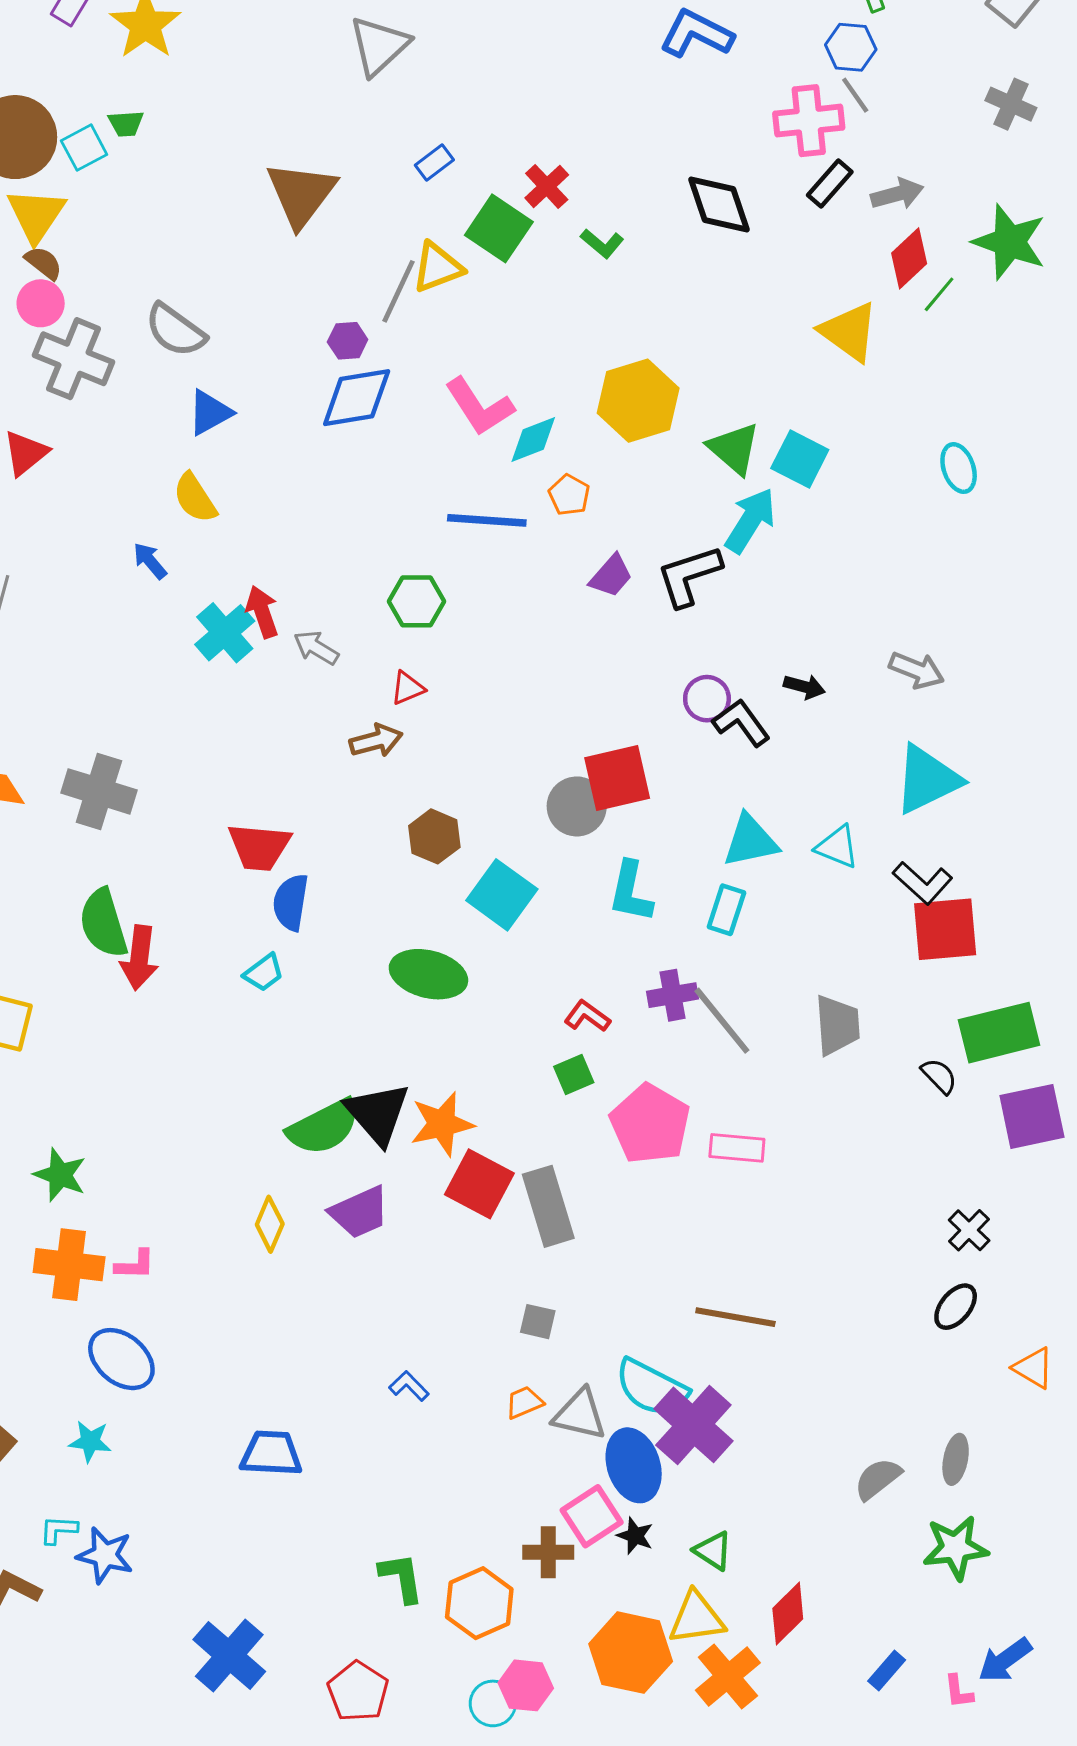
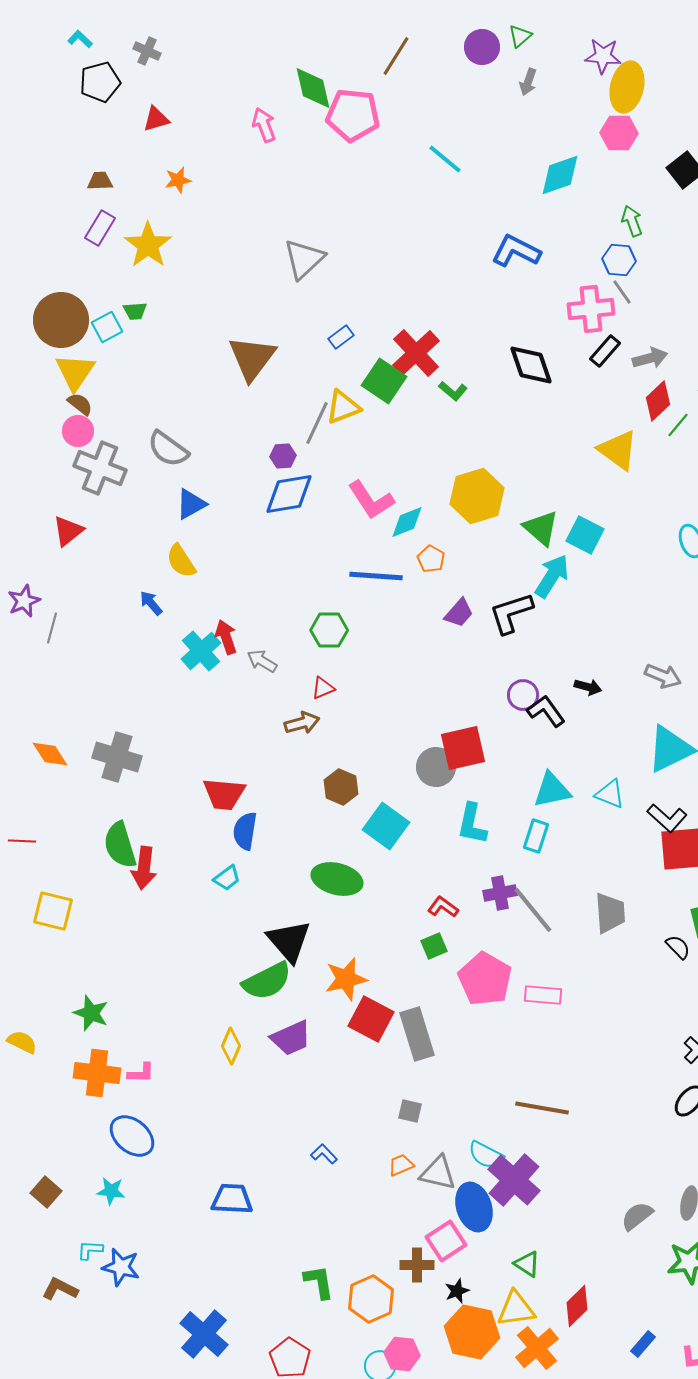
red cross: (547, 186) -> (416, 353), size x1.6
black triangle: (378, 1113) -> (289, 941), moved
cyan semicircle: (652, 1387) -> (486, 1155), size x0.7
black star: (635, 1536) -> (457, 1291), moved, turned 30

